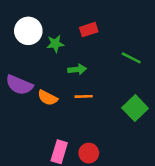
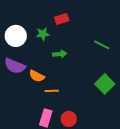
red rectangle: (89, 30) -> (62, 19), moved
white circle: (28, 31) -> (16, 36), moved
orange line: (84, 96) -> (52, 91), moved

